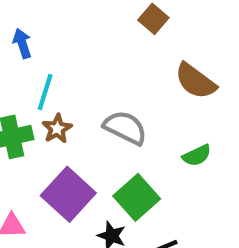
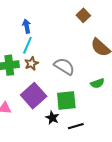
blue arrow: (22, 43) -> (27, 26), moved
green square: (137, 197) -> (66, 101), turned 30

